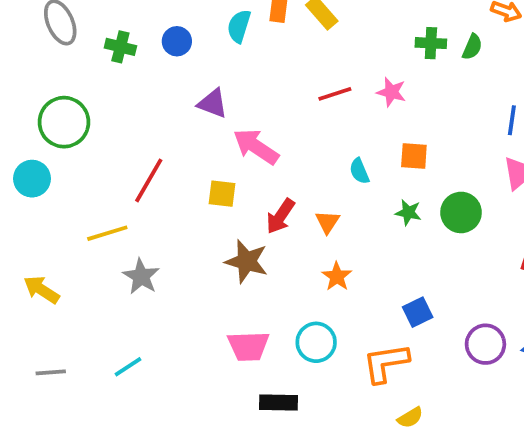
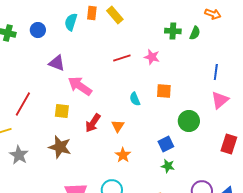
green star: (408, 212) -> (168, 166), moved
brown star: (246, 261) -> (60, 147), moved
blue square: (418, 312) -> (166, 144), moved

